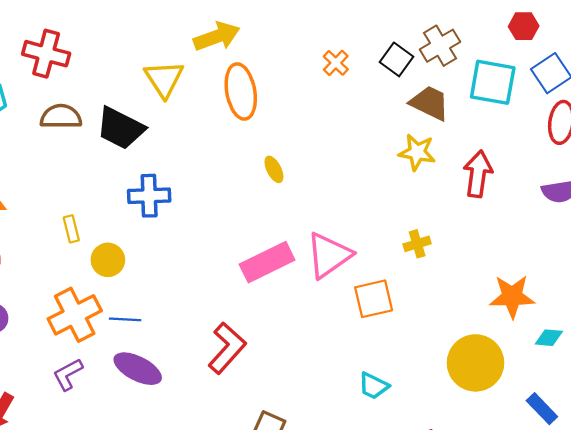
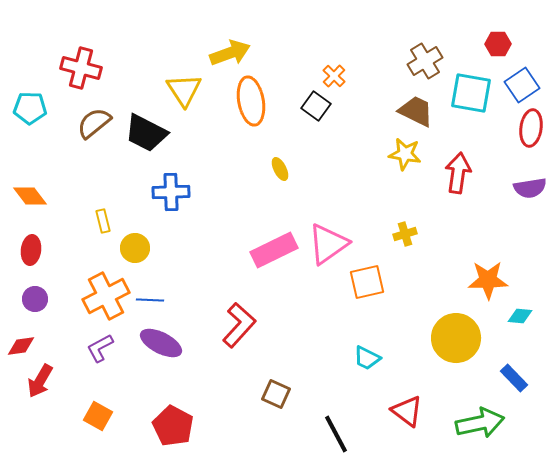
black square: (396, 59) -> (316, 106), moved
brown semicircle: (61, 117) -> (94, 123), turned -39

